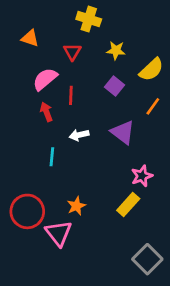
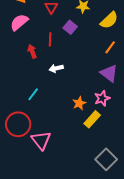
pink semicircle: (45, 79) -> (19, 22), moved
purple square: (115, 86) -> (70, 27), moved
purple triangle: (123, 132) -> (109, 73), moved
cyan line: (52, 157) -> (33, 94), moved, turned 32
orange star: (76, 206) -> (79, 103), moved

